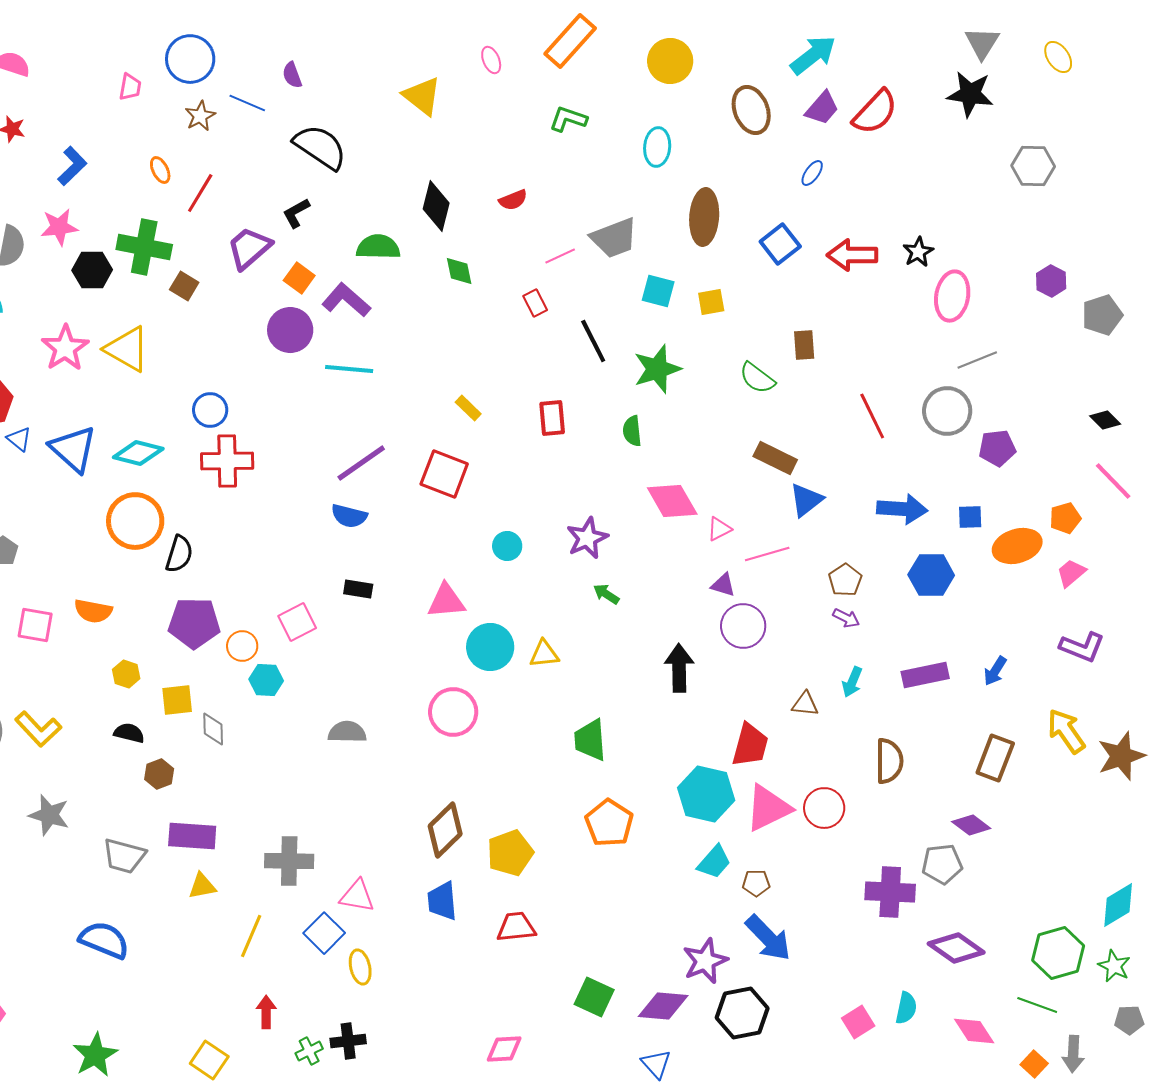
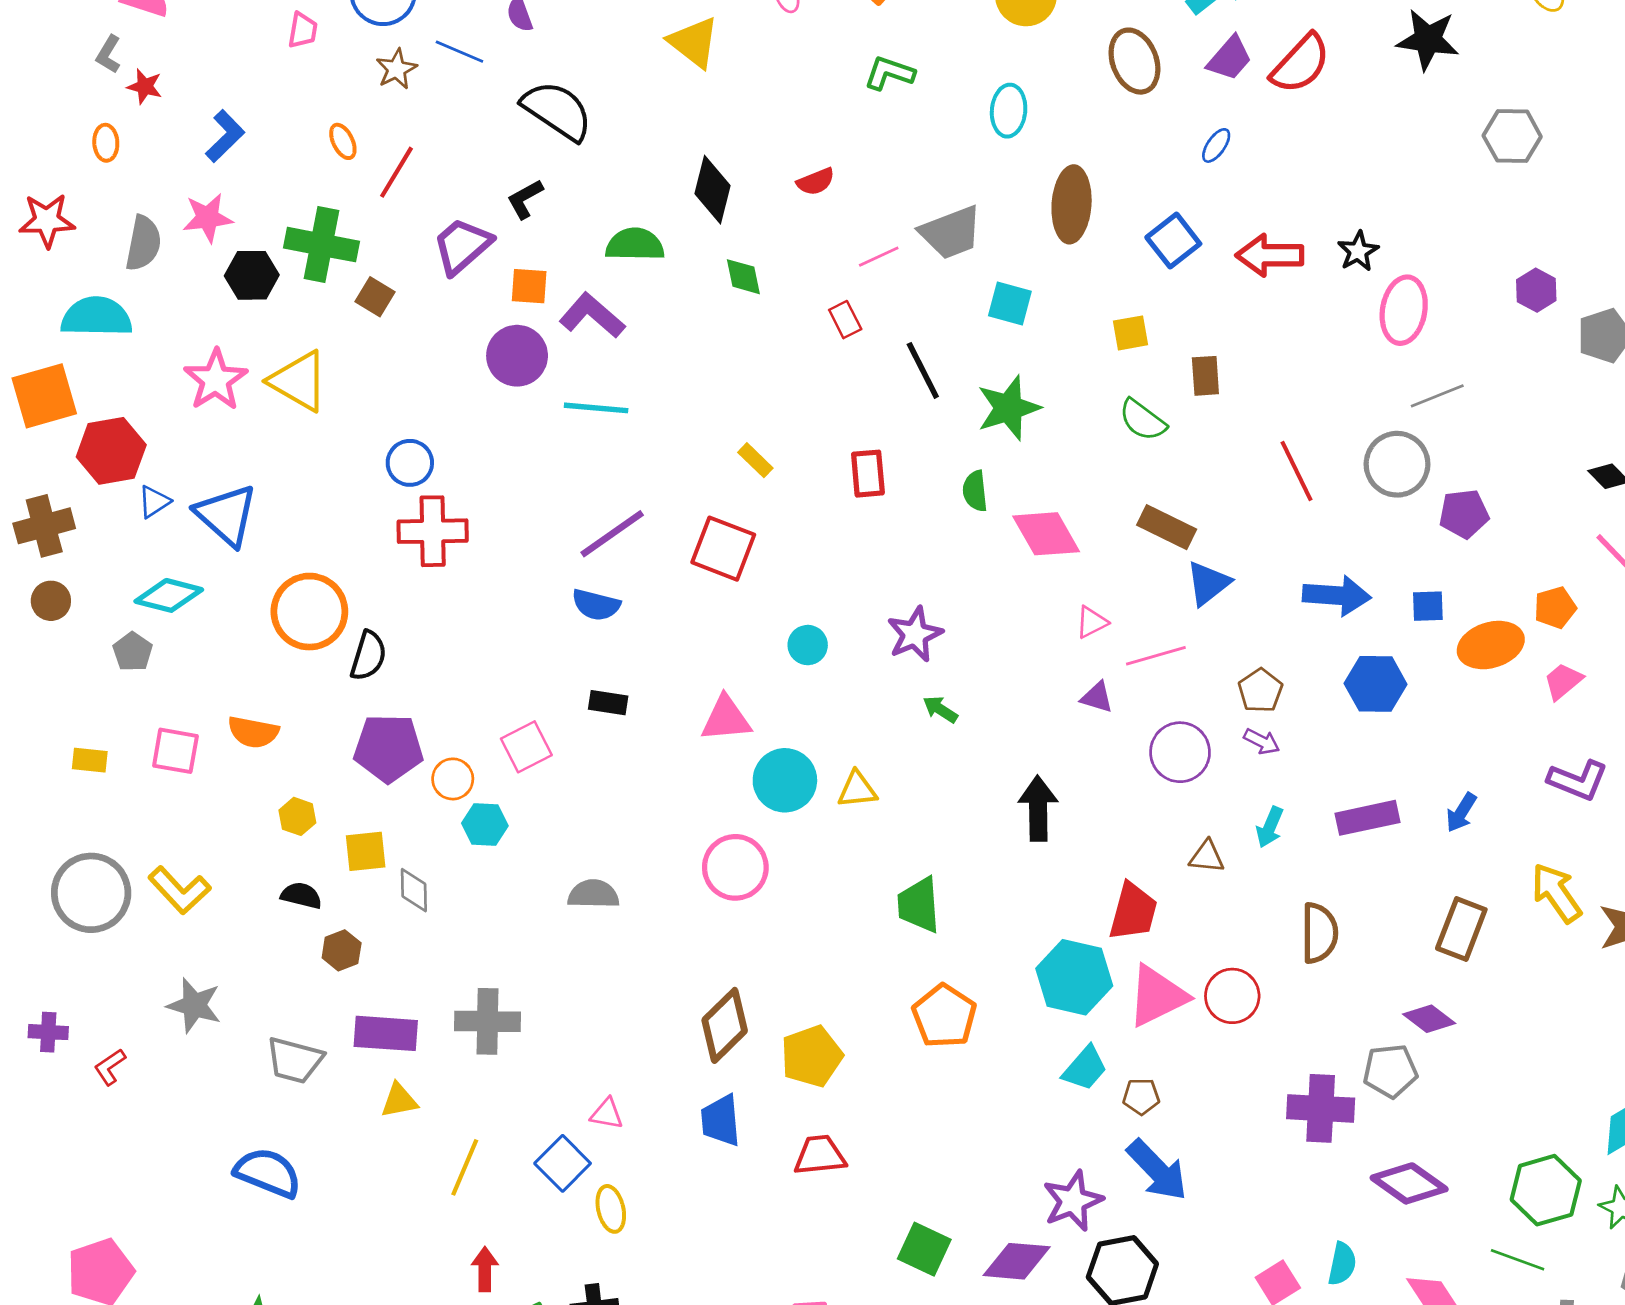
orange square: (299, 278) -> (529, 286), turned -32
yellow square: (711, 302) -> (1130, 333), moved
blue triangle: (19, 439) -> (154, 502), turned 48
cyan diamond: (138, 453) -> (169, 595), moved
pink diamond: (672, 501) -> (1046, 534), moved
purple circle: (743, 626) -> (1180, 752), moved
gray cross: (289, 861) -> (488, 1021), moved
pink triangle: (357, 896) -> (607, 1114), size x0.7

